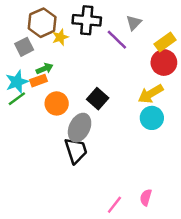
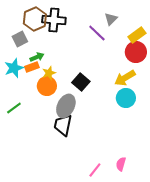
black cross: (87, 20) -> (54, 20), moved
yellow star: (60, 37) -> (49, 73), moved
green line: (17, 99) -> (14, 108), moved
black trapezoid: (76, 150) -> (63, 125), turned -150

